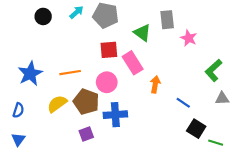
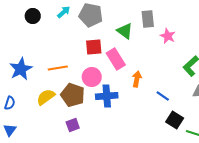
blue cross: (115, 115) -> (107, 96), moved

